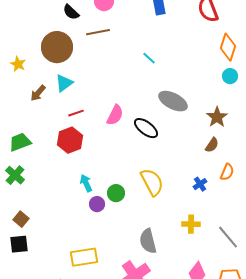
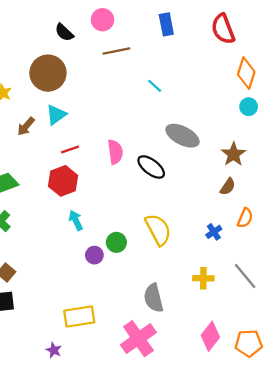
brown line: (98, 32) -> (116, 51), moved
pink semicircle: (115, 115) -> (115, 152), turned -35
cyan arrow: (86, 183) -> (76, 220), moved
gray line: (228, 237) -> (245, 276), moved

